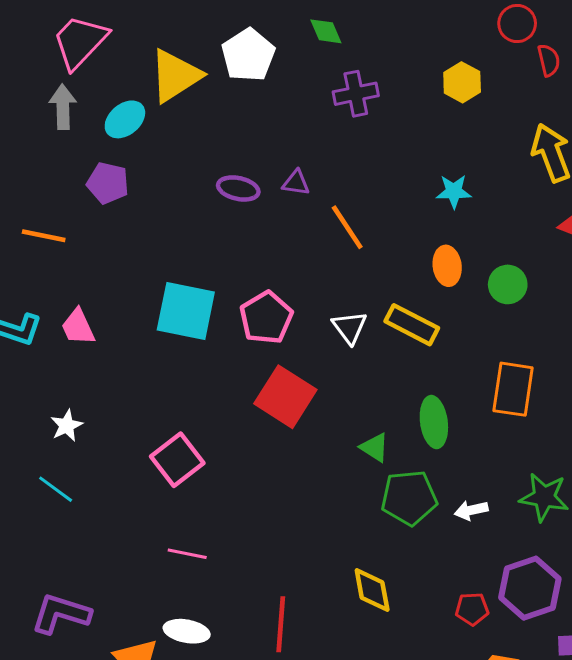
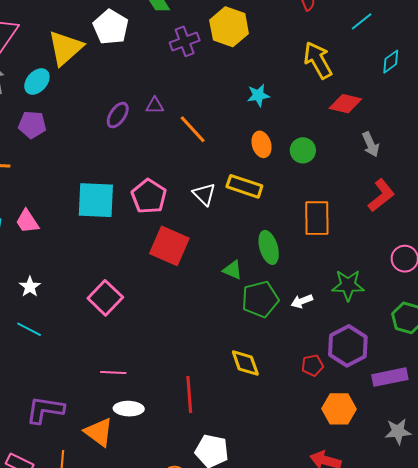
yellow hexagon: (462, 82) -> (229, 27), moved, size x1.5
purple ellipse: (238, 188) -> (118, 115), turned -60
pink line: (187, 554) -> (113, 372), moved

